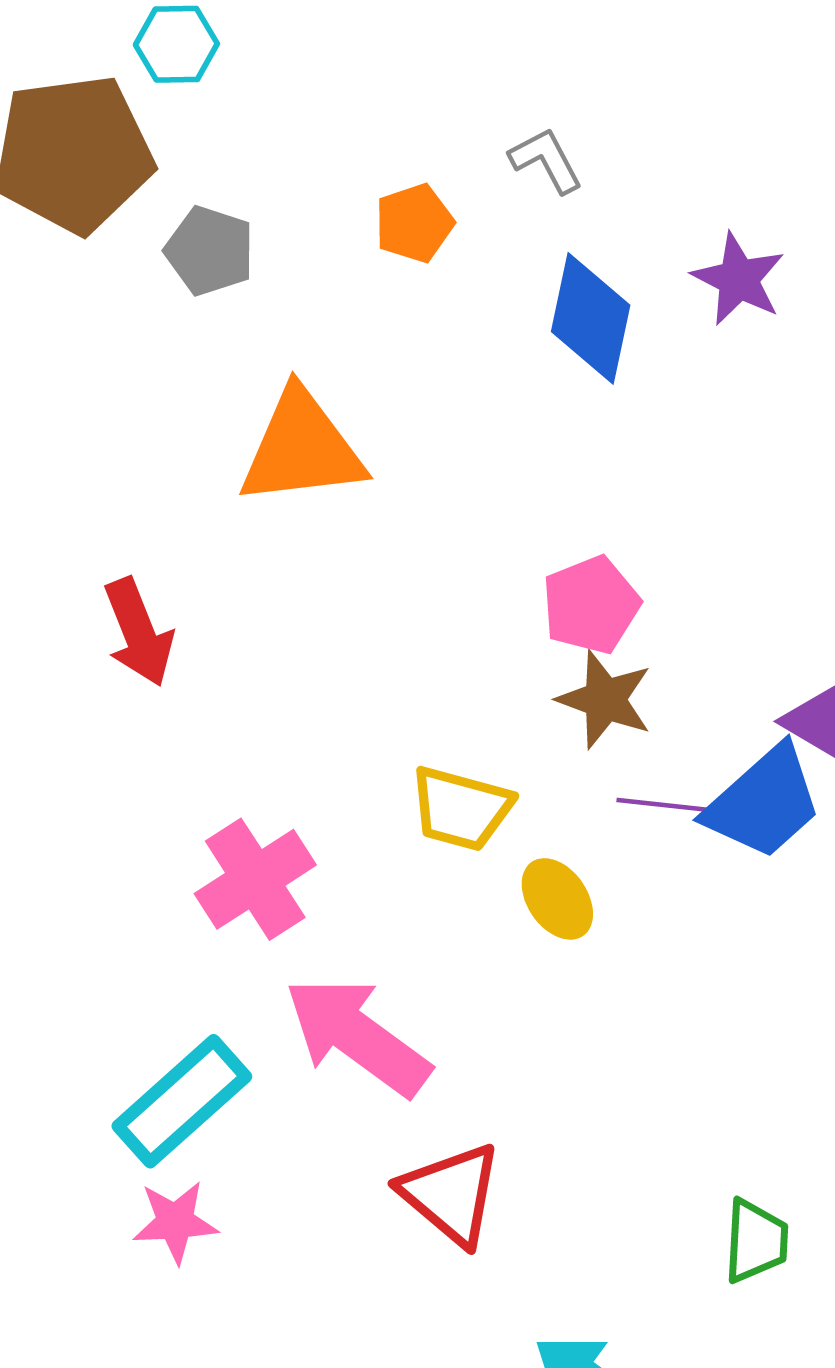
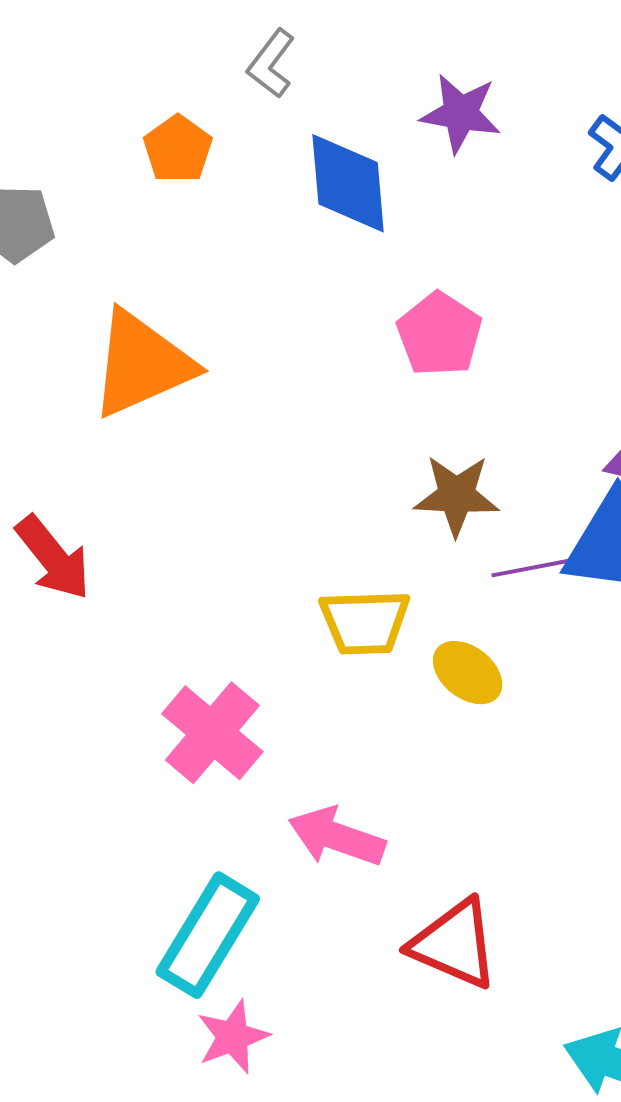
gray L-shape: (546, 160) -> (271, 64), turned -98
pink pentagon: (591, 605) -> (439, 334), moved
pink arrow: (357, 1036) -> (337, 837), size x0.7

